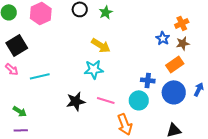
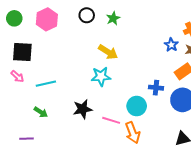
black square: (17, 45) -> (22, 52), turned 35
pink line: (106, 100) -> (111, 120), moved
cyan circle: (139, 100) -> (137, 106), moved
green arrow: (20, 111) -> (41, 112), moved

